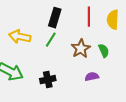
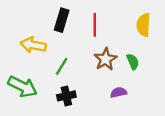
red line: (89, 17) -> (95, 25), moved
black rectangle: (55, 18) -> (62, 20), moved
green line: (51, 40) -> (62, 66), moved

